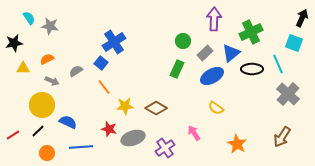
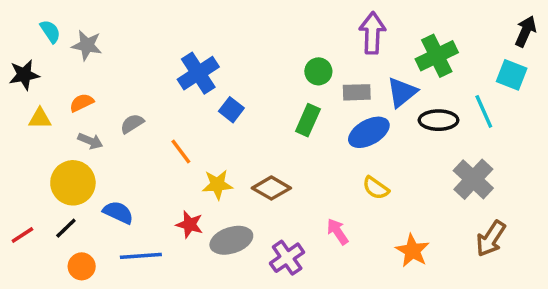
gray rectangle: (205, 53) -> (357, 92), turned 42
blue square: (101, 63) -> (231, 110), moved
gray cross: (288, 94) -> (473, 179), moved

